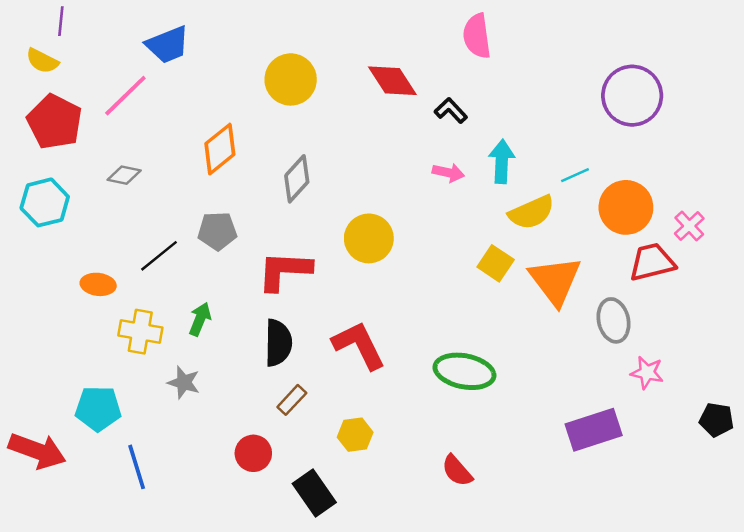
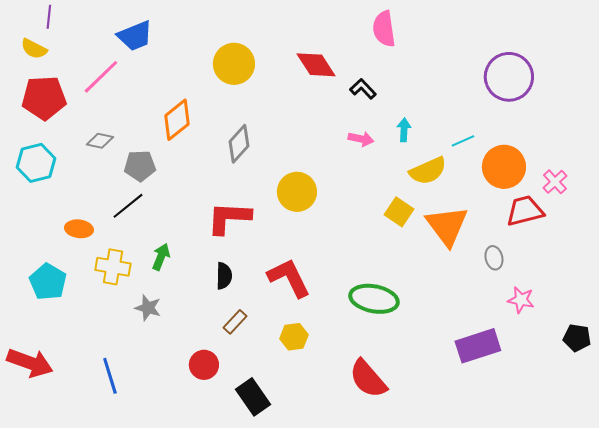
red pentagon: (55, 122) -> (44, 98), turned -30
cyan arrow: (502, 161) -> (404, 130), size x0.7
gray pentagon: (217, 231) -> (140, 166), moved
gray ellipse: (613, 320) -> (494, 258), size x0.7
black semicircle: (278, 343) -> (224, 276), size x0.7
cyan pentagon: (98, 409) -> (48, 282), moved, turned 30
yellow hexagon: (355, 435) -> (294, 337), moved
red semicircle: (457, 471) -> (368, 379), size x1.5

